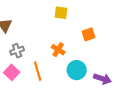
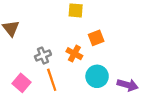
orange square: (89, 34) -> (96, 38), moved
gray cross: (17, 51) -> (43, 56), moved

